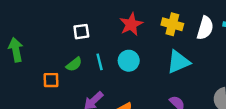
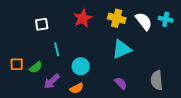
white semicircle: (205, 28) -> (144, 21), turned -54
cyan circle: (129, 61) -> (81, 66), moved
green semicircle: (74, 64) -> (36, 67), moved

